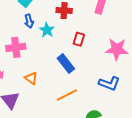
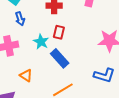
cyan star: (47, 30) -> (41, 42), moved
red rectangle: (79, 39) -> (59, 32), moved

